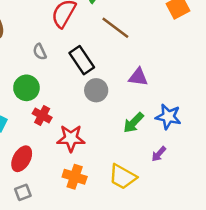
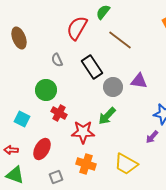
gray circle: (96, 90) -> (113, 87), moved
green arrow: (133, 123) -> (107, 116), moved
purple arrow: (159, 154) -> (152, 137), moved
gray square: (23, 192) -> (56, 177), moved

